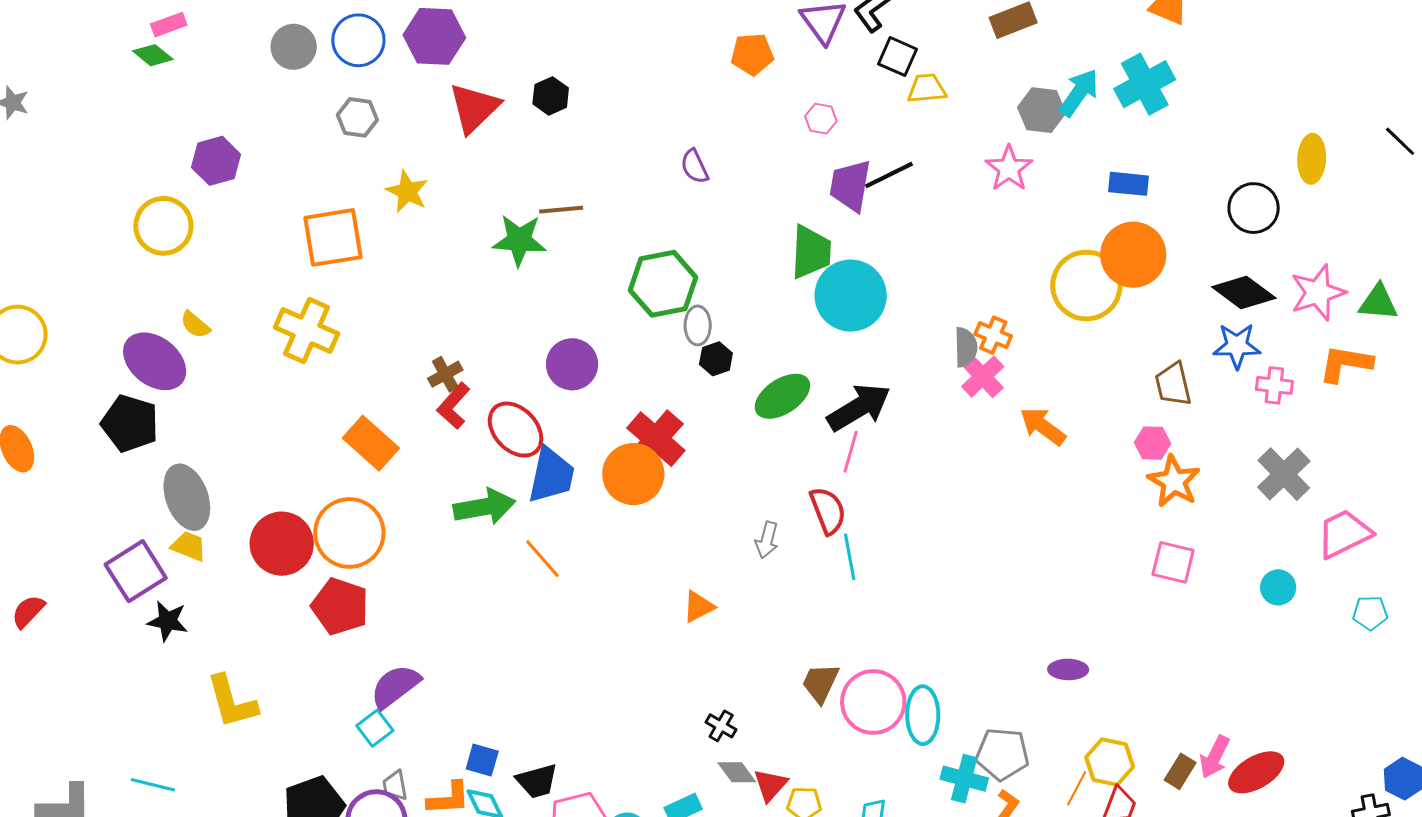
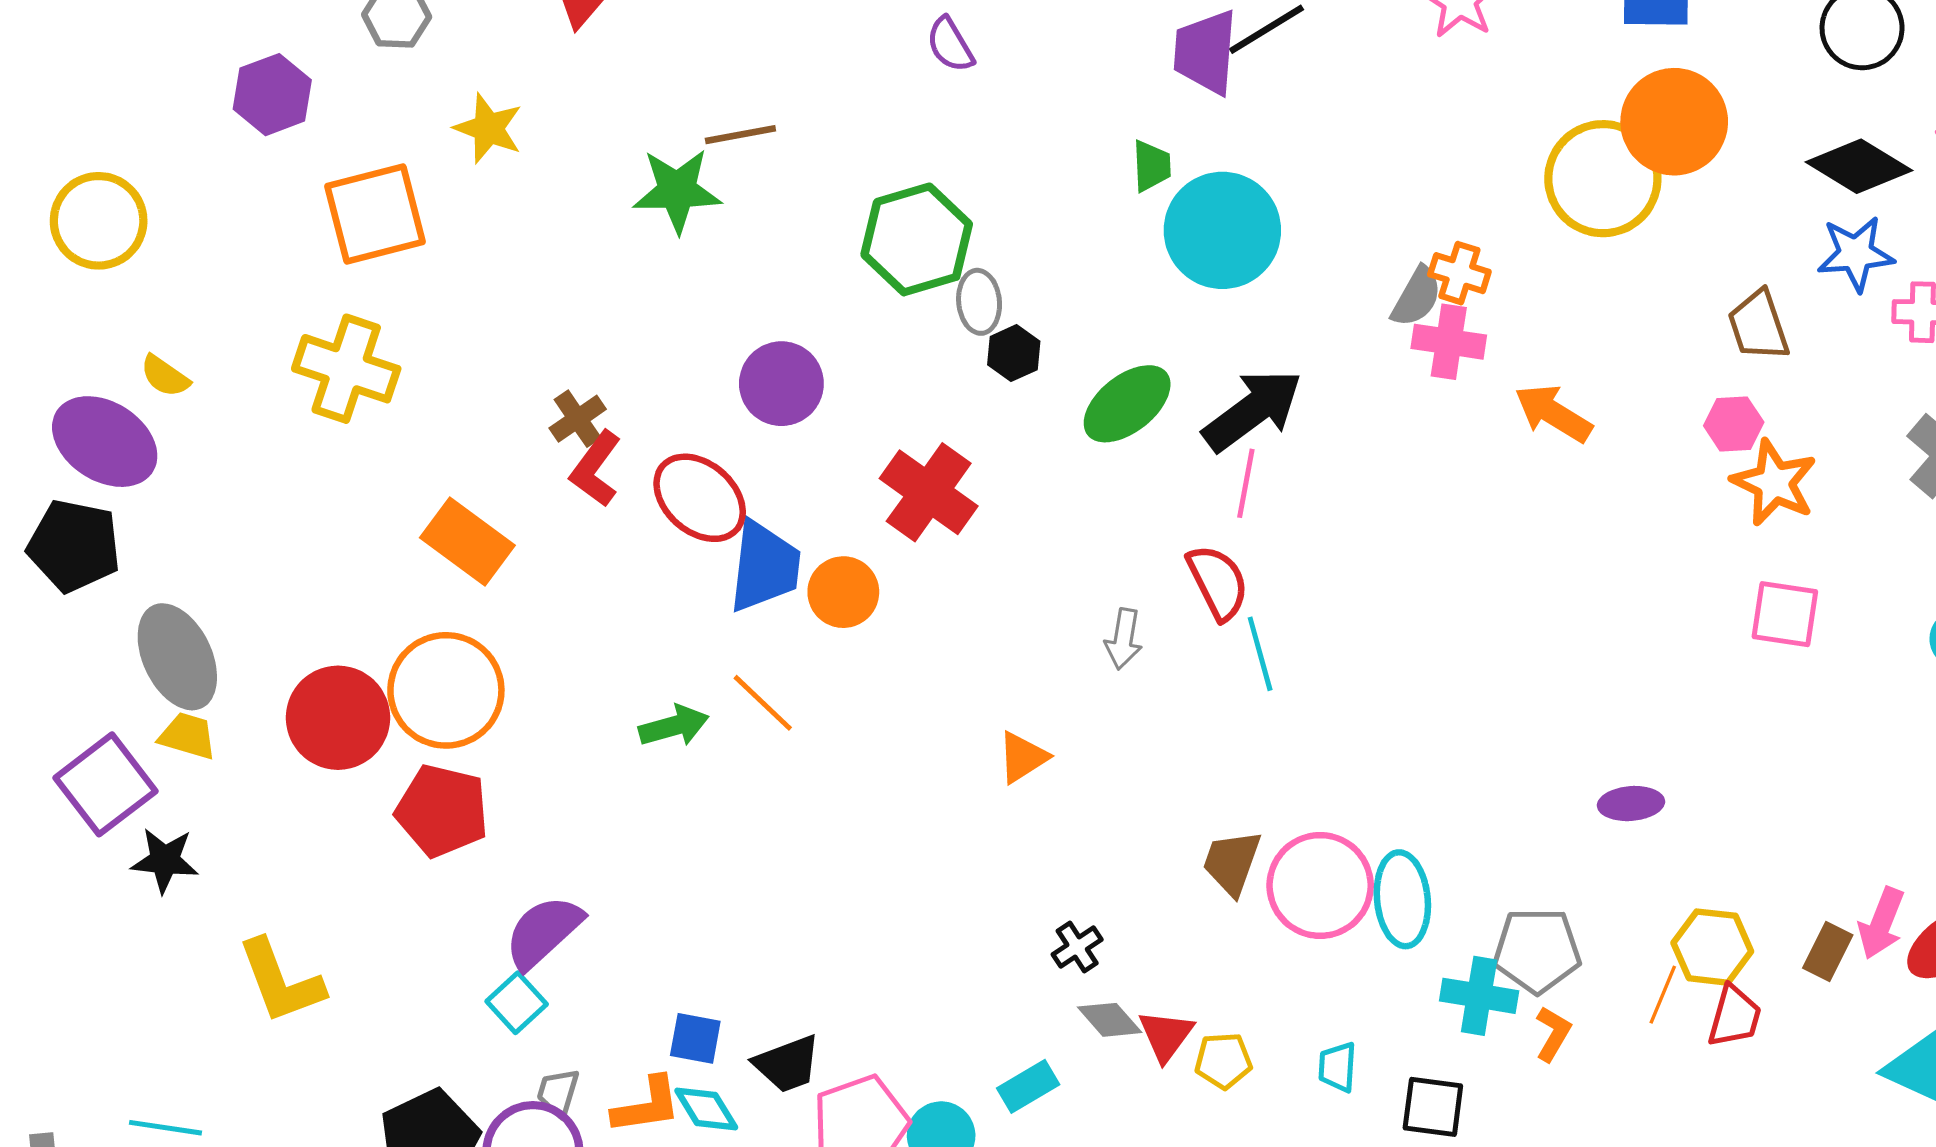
purple hexagon: (216, 161) -> (272, 95), moved
green trapezoid: (811, 252) -> (1152, 166), size x0.6
gray semicircle: (966, 347) -> (1417, 297), turned 36
pink cross: (983, 377) -> (1449, 342), turned -33
orange circle: (633, 474) -> (843, 592), moved, size x0.7
green arrow: (484, 507) -> (674, 726), moved, size x0.7
black cross: (721, 726) -> (1077, 947), turned 32
gray trapezoid: (395, 785) -> (558, 1092), turned 32

